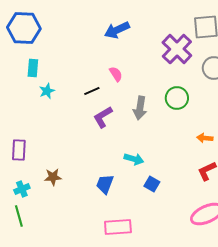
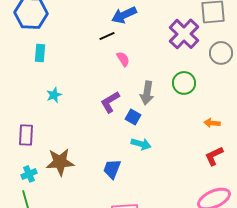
cyan star: (47, 91) -> (54, 95), moved
black line: (92, 91) -> (107, 36), moved
brown star: (53, 177) -> (60, 162), size x1.6
blue square: (152, 184) -> (133, 117), moved

